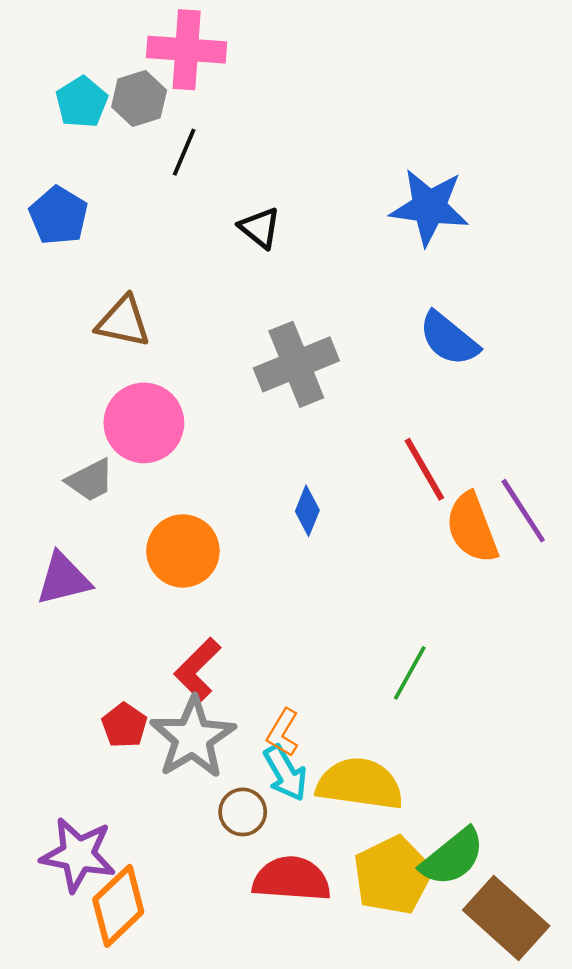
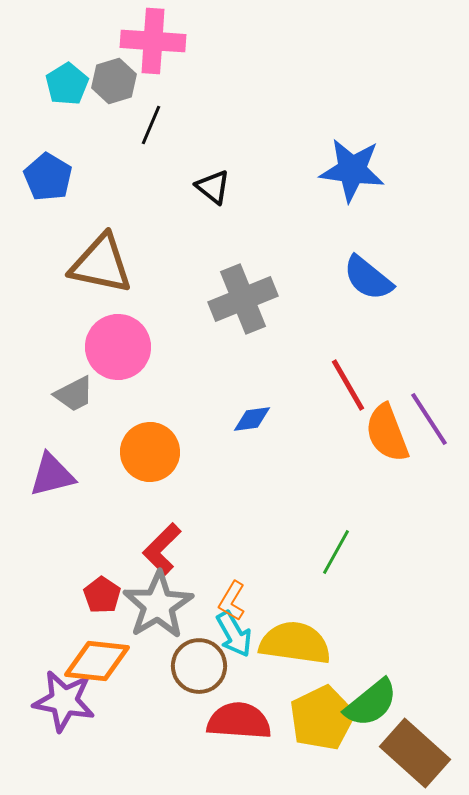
brown triangle: (123, 322) -> (101, 264), size x1.4
blue diamond: (307, 511) -> (252, 419), turned 60
brown circle: (243, 812) -> (199, 666), size x1.4
orange diamond: (118, 906) -> (97, 661), moved, turned 50

